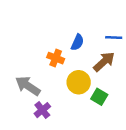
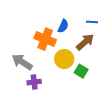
orange cross: (56, 58) -> (45, 39), size x1.5
purple cross: (42, 110) -> (34, 82), turned 32

